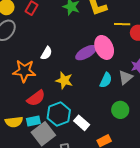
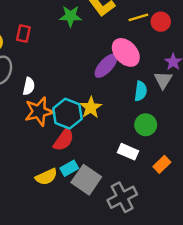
white semicircle: (46, 53) -> (29, 86), moved
yellow star: (64, 80) -> (91, 108), turned -30
green circle: (120, 110) -> (146, 125), moved
cyan hexagon: (59, 114) -> (67, 114), moved

